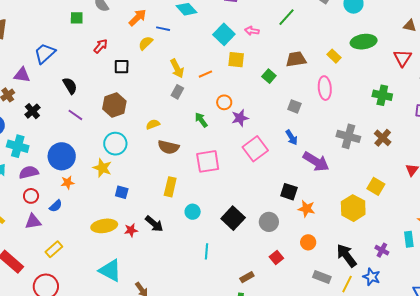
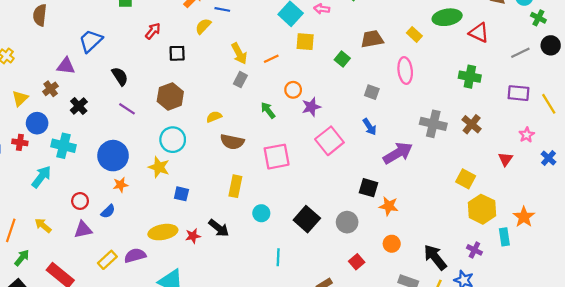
red triangle: (403, 58) -> (479, 33), moved, turned -36
purple arrow: (316, 162) -> (398, 153), turned -60
purple semicircle: (29, 172) -> (135, 256), moved
yellow hexagon: (353, 208) -> (482, 209), moved

